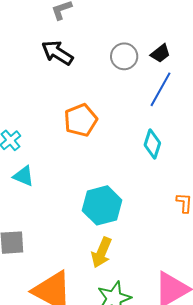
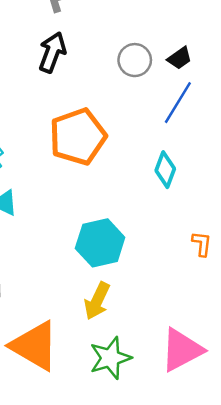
black arrow: (57, 53) -> (52, 52), turned 76
orange pentagon: (81, 120) -> (78, 137), size x1.4

